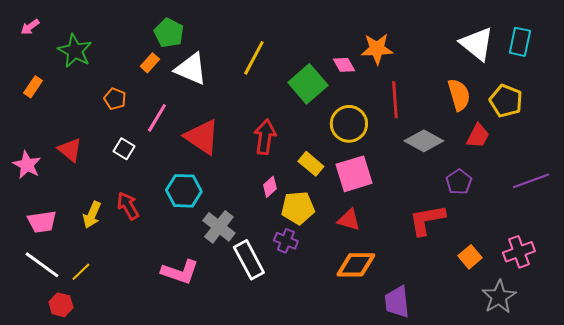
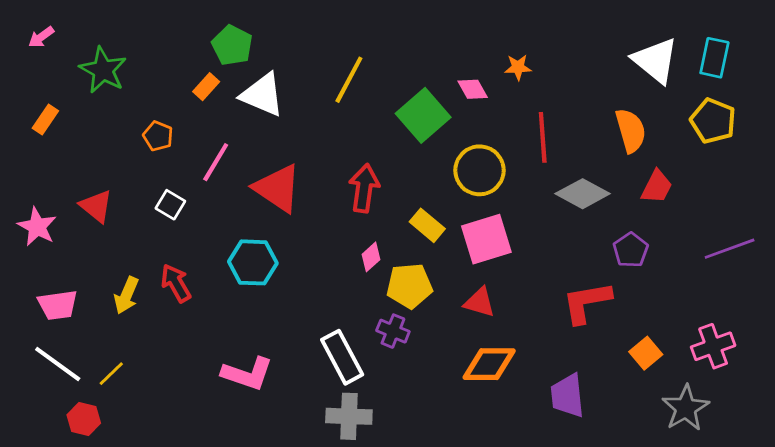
orange star: (377, 49) -> (518, 67), size x0.6
yellow pentagon: (506, 101) -> (713, 121), moved
gray cross: (219, 227) -> (349, 416), moved, turned -36
purple trapezoid: (397, 302) -> (567, 396), moved

